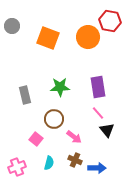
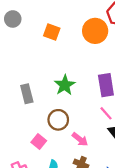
orange square: (48, 38) -> (52, 32), size x0.7
green star: (60, 87) -> (65, 85), turned -30

